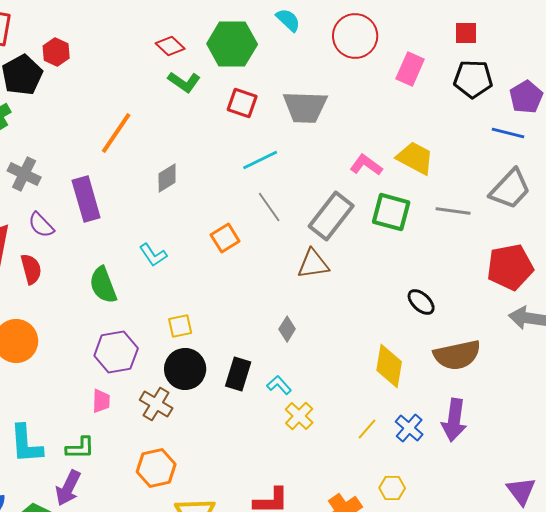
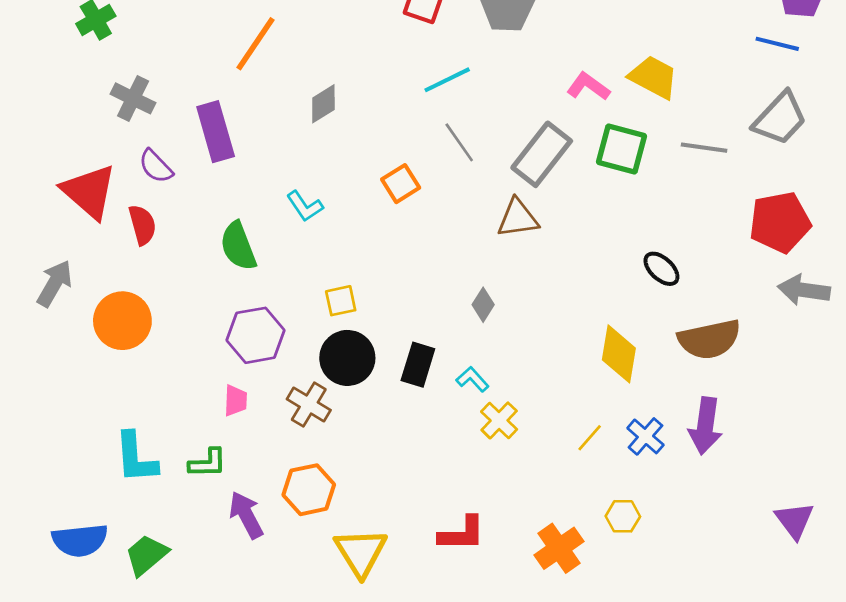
purple arrow: (68, 488) -> (246, 515), moved, turned 126

